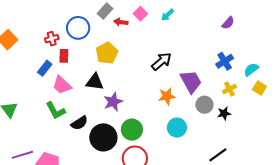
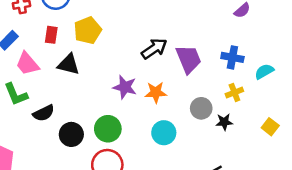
red rectangle: (64, 56) -> (51, 35), moved
blue cross: (225, 61) -> (232, 57), turned 36
purple trapezoid: (191, 82) -> (189, 59), moved
yellow square: (259, 88) -> (270, 127), moved
purple star: (113, 102) -> (125, 87), moved, turned 30
black circle: (103, 137) -> (71, 134), size x0.7

